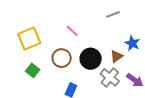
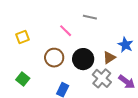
gray line: (113, 14) -> (90, 17), moved, turned 32
yellow square: (29, 38) -> (23, 37), size x0.6
green square: (33, 70) -> (23, 79), moved

